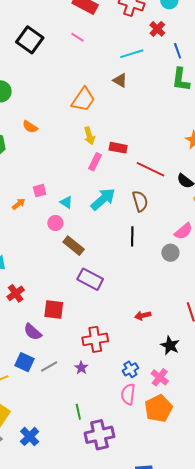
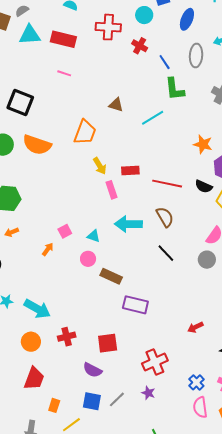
black square: (30, 40) -> (20, 102), moved
cyan line: (132, 54) -> (153, 118), moved
orange semicircle: (30, 127) -> (37, 145), moved, size x1.8
pink rectangle: (95, 162) -> (111, 190), turned -30
cyan arrow: (103, 199) -> (128, 224), turned -124
black line: (132, 236) -> (166, 253), turned -30
red cross: (16, 293) -> (67, 337), turned 36

